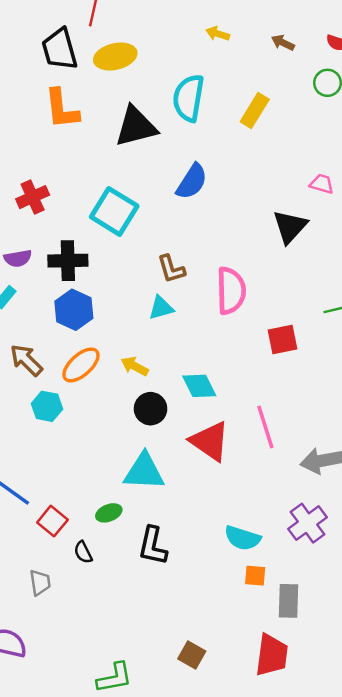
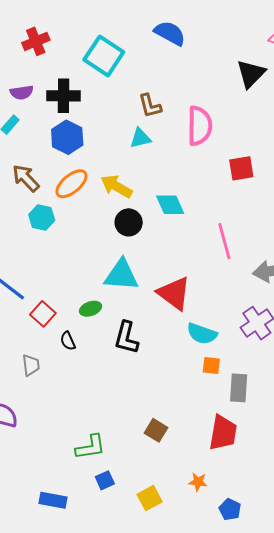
blue semicircle: (192, 182) -> (170, 33), turned -96
yellow arrow: (135, 366) -> (116, 186), size x1.4
red triangle: (210, 441) -> (174, 293), moved

